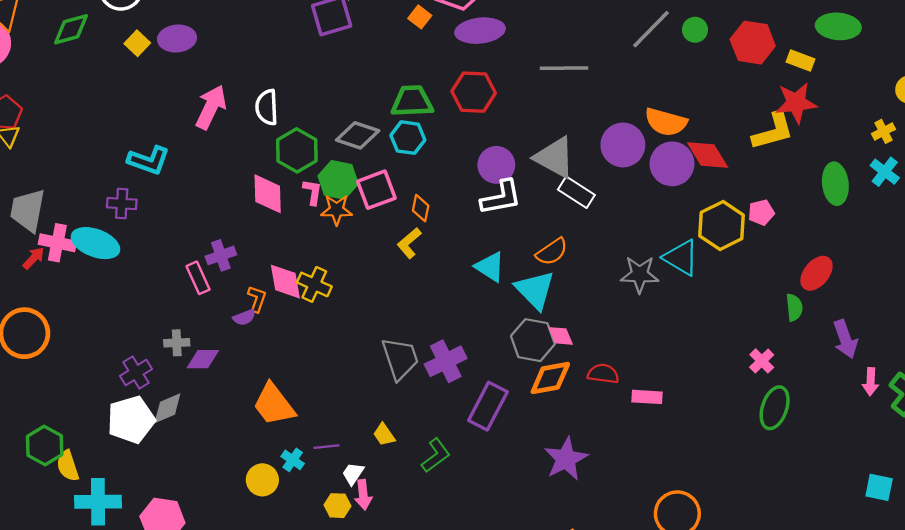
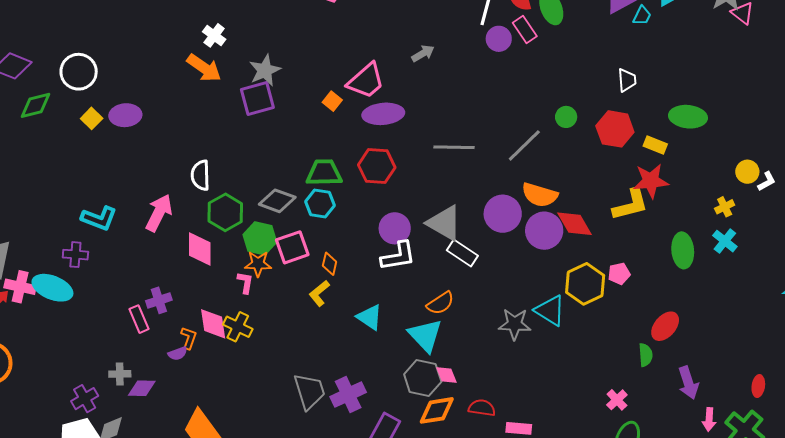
gray line: (651, 29) -> (524, 145), moved
pink arrow: (211, 107) -> (159, 213), moved
pink L-shape: (313, 192) -> (245, 282), moved
cyan triangle: (490, 267) -> (370, 317), moved

